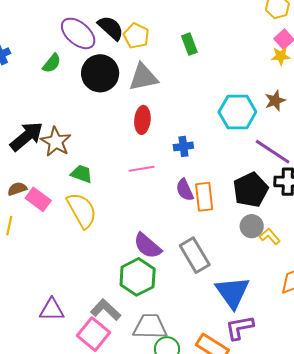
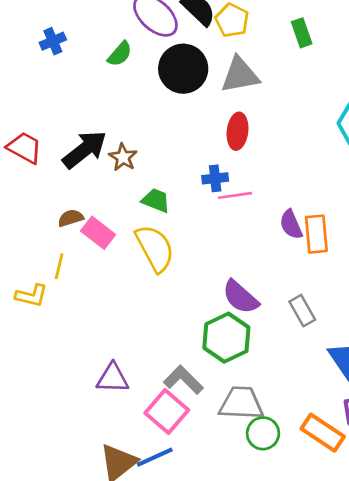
brown star: (56, 142) -> (123, 157), size x0.7
blue cross: (183, 146) -> (215, 178), moved
gray rectangle: (195, 255) -> (302, 311), size x0.7

